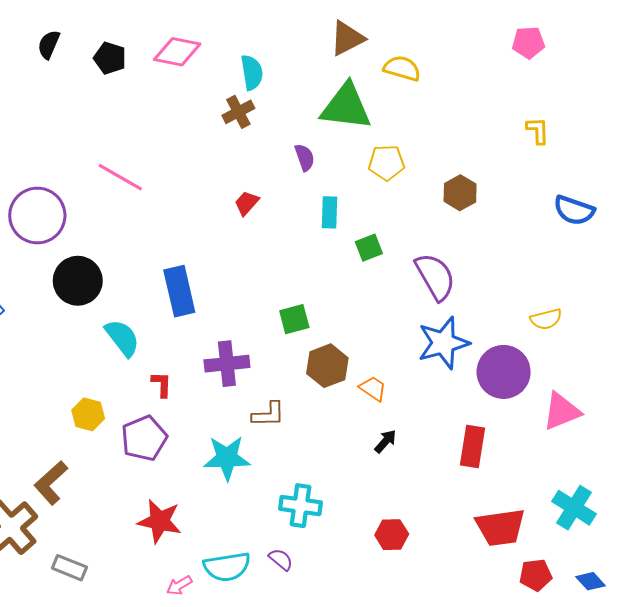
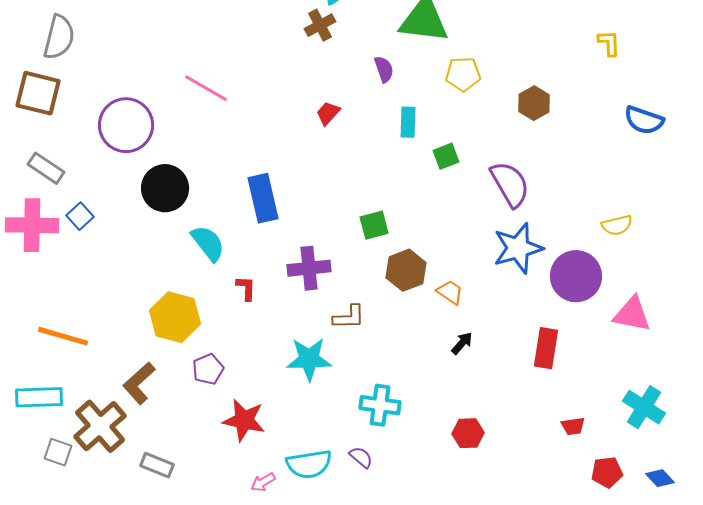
pink triangle: (562, 411) -> (632, 314), turned 33
yellow hexagon: (88, 414) -> (175, 317), size x1.6
purple pentagon: (144, 438) -> (208, 369), moved, size x0.7
red trapezoid: (500, 527) -> (573, 426), size x0.5

